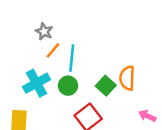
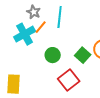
cyan line: (72, 58) -> (60, 17), moved
cyan cross: (37, 83) -> (25, 34), moved

